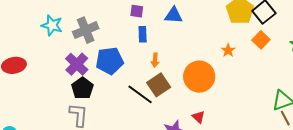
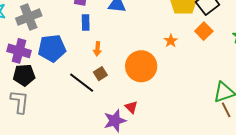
purple cross: (77, 64) -> (19, 51), turned -30
brown square: (159, 85) -> (100, 74), size x0.6
black pentagon: (82, 88) -> (24, 75), turned 30
red triangle: (199, 117) -> (131, 107), moved

